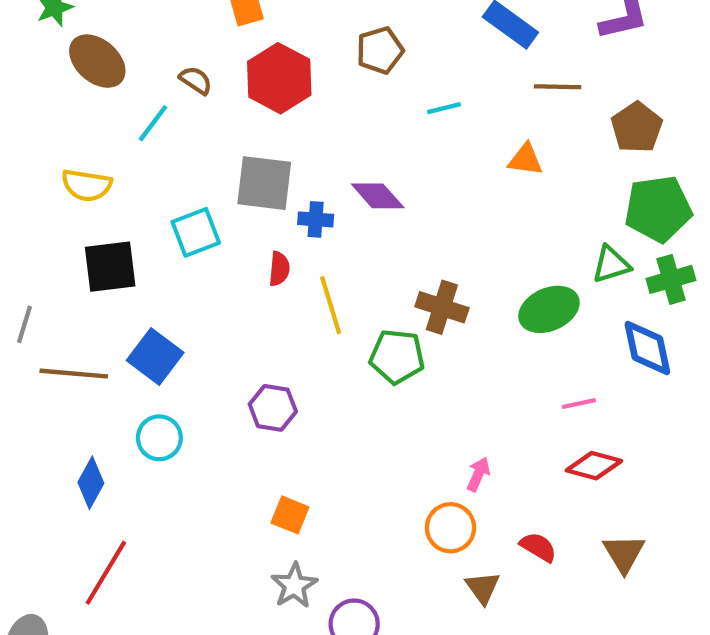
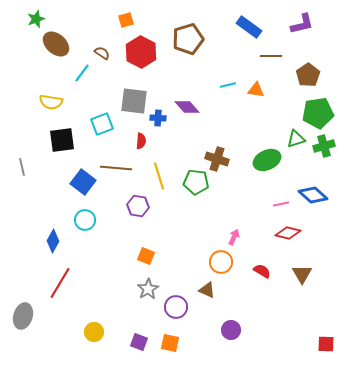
brown pentagon: (380, 50) -> (188, 39), size x1.4
cyan line: (444, 108) -> (228, 85), moved
yellow line: (331, 305) -> (159, 176), moved
gray line: (24, 324) -> (22, 167), turned -30
blue diamond: (647, 348) -> (313, 195), moved, turned -36
brown line: (74, 374) -> (116, 168), moved
brown triangle: (483, 588) -> (207, 290), moved, turned -30

